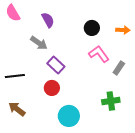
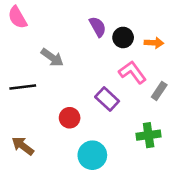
purple semicircle: (48, 20) -> (98, 27), moved
orange arrow: (123, 30) -> (154, 43), moved
purple rectangle: (56, 65) -> (107, 99), moved
black line: (15, 76) -> (23, 87), moved

